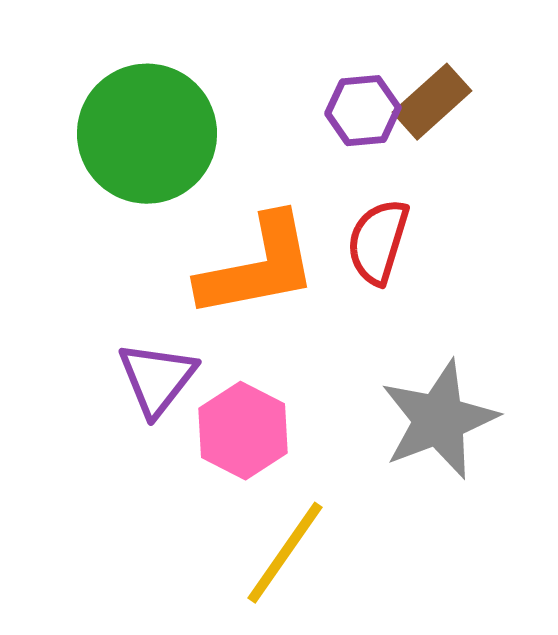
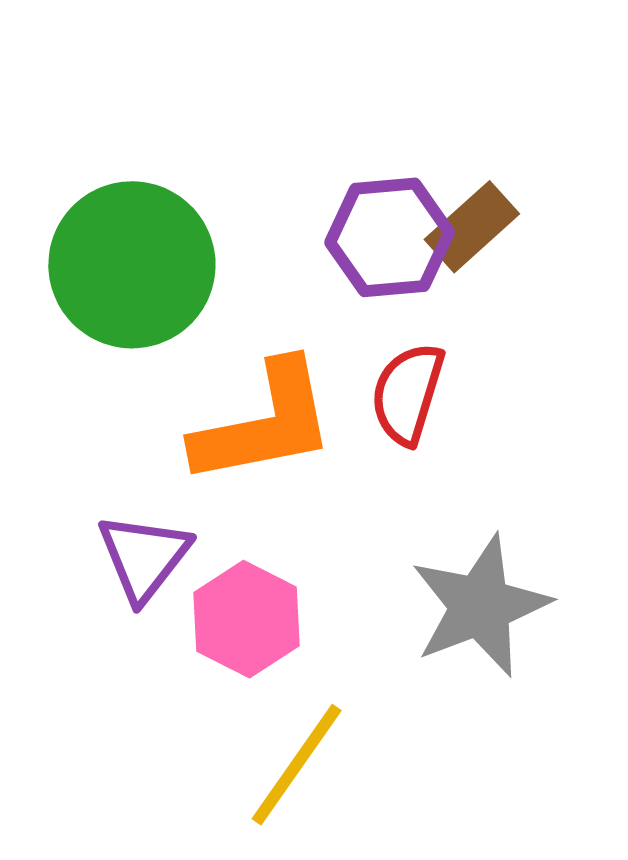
purple hexagon: (363, 111) -> (390, 237), size x1.4

